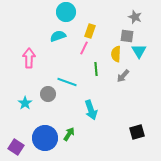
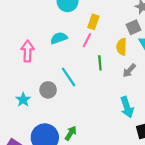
cyan semicircle: (58, 36) -> (59, 38), moved
gray square: (127, 36) -> (133, 27), turned -32
cyan line: (67, 82) -> (69, 77), turned 36
cyan arrow: (91, 110) -> (127, 107), moved

